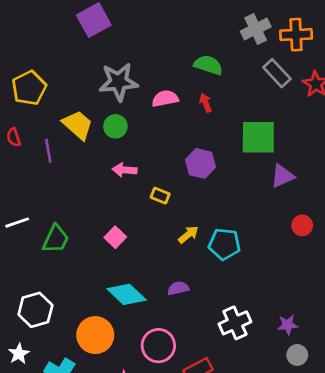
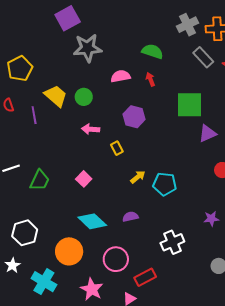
gray star: (118, 82) -> (88, 48), moved
purple hexagon: (201, 163) -> (134, 117), moved
yellow rectangle: (160, 196) -> (117, 148), turned 40
purple star: (288, 325) -> (211, 219), moved

